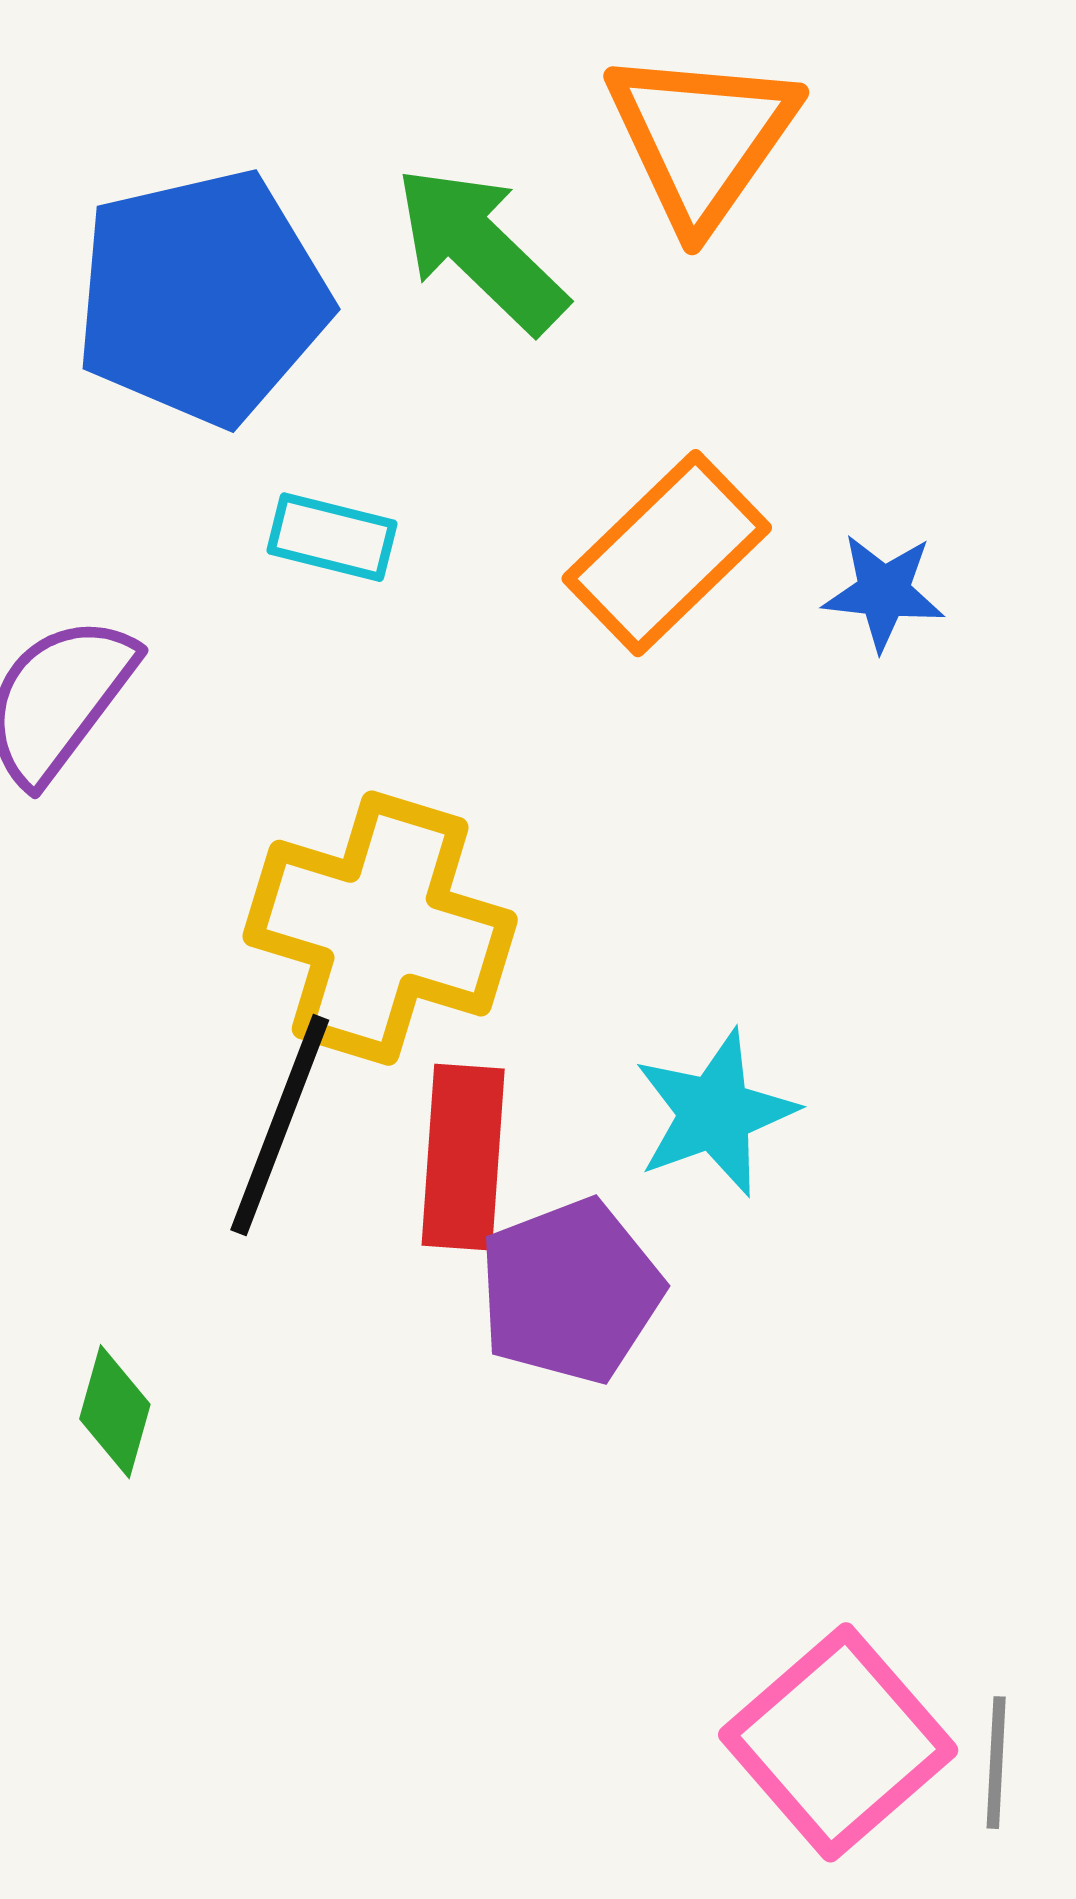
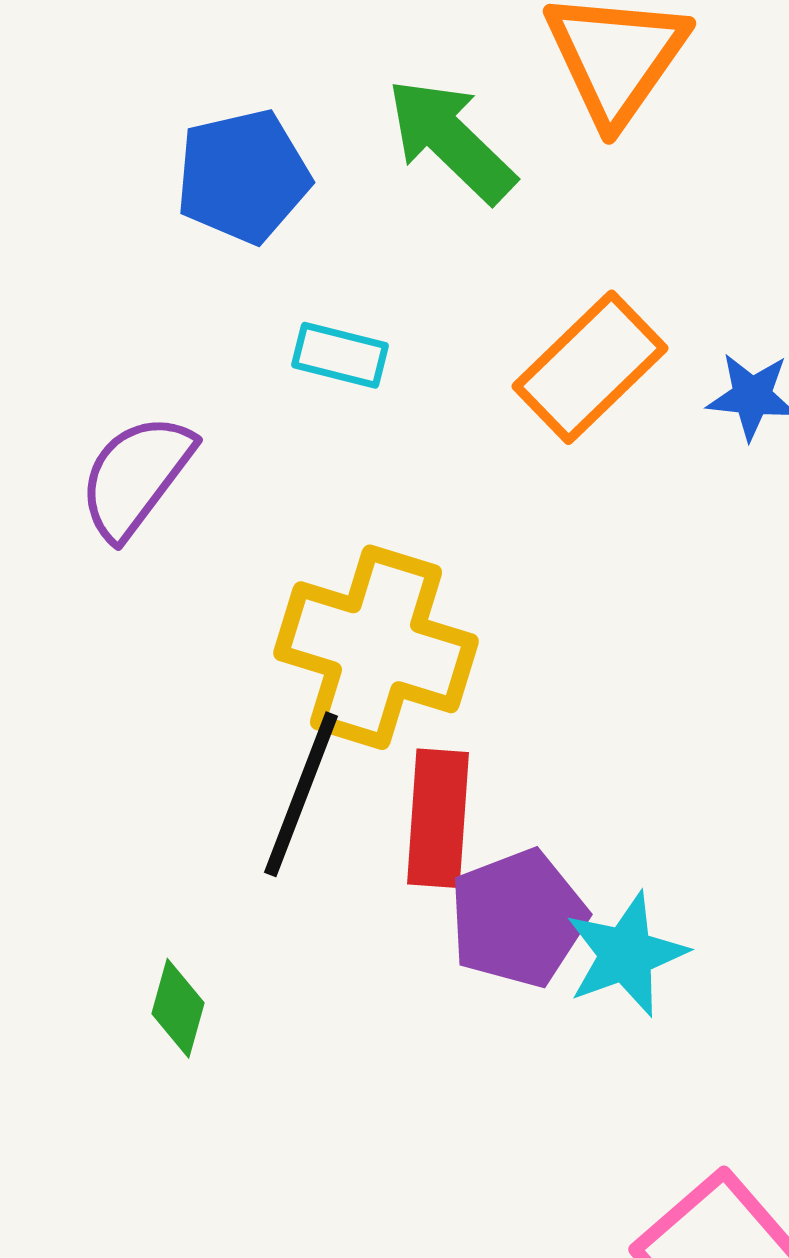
blue pentagon: (202, 297) -> (243, 176), size x0.7
cyan star: (715, 1113) -> (626, 954), moved

